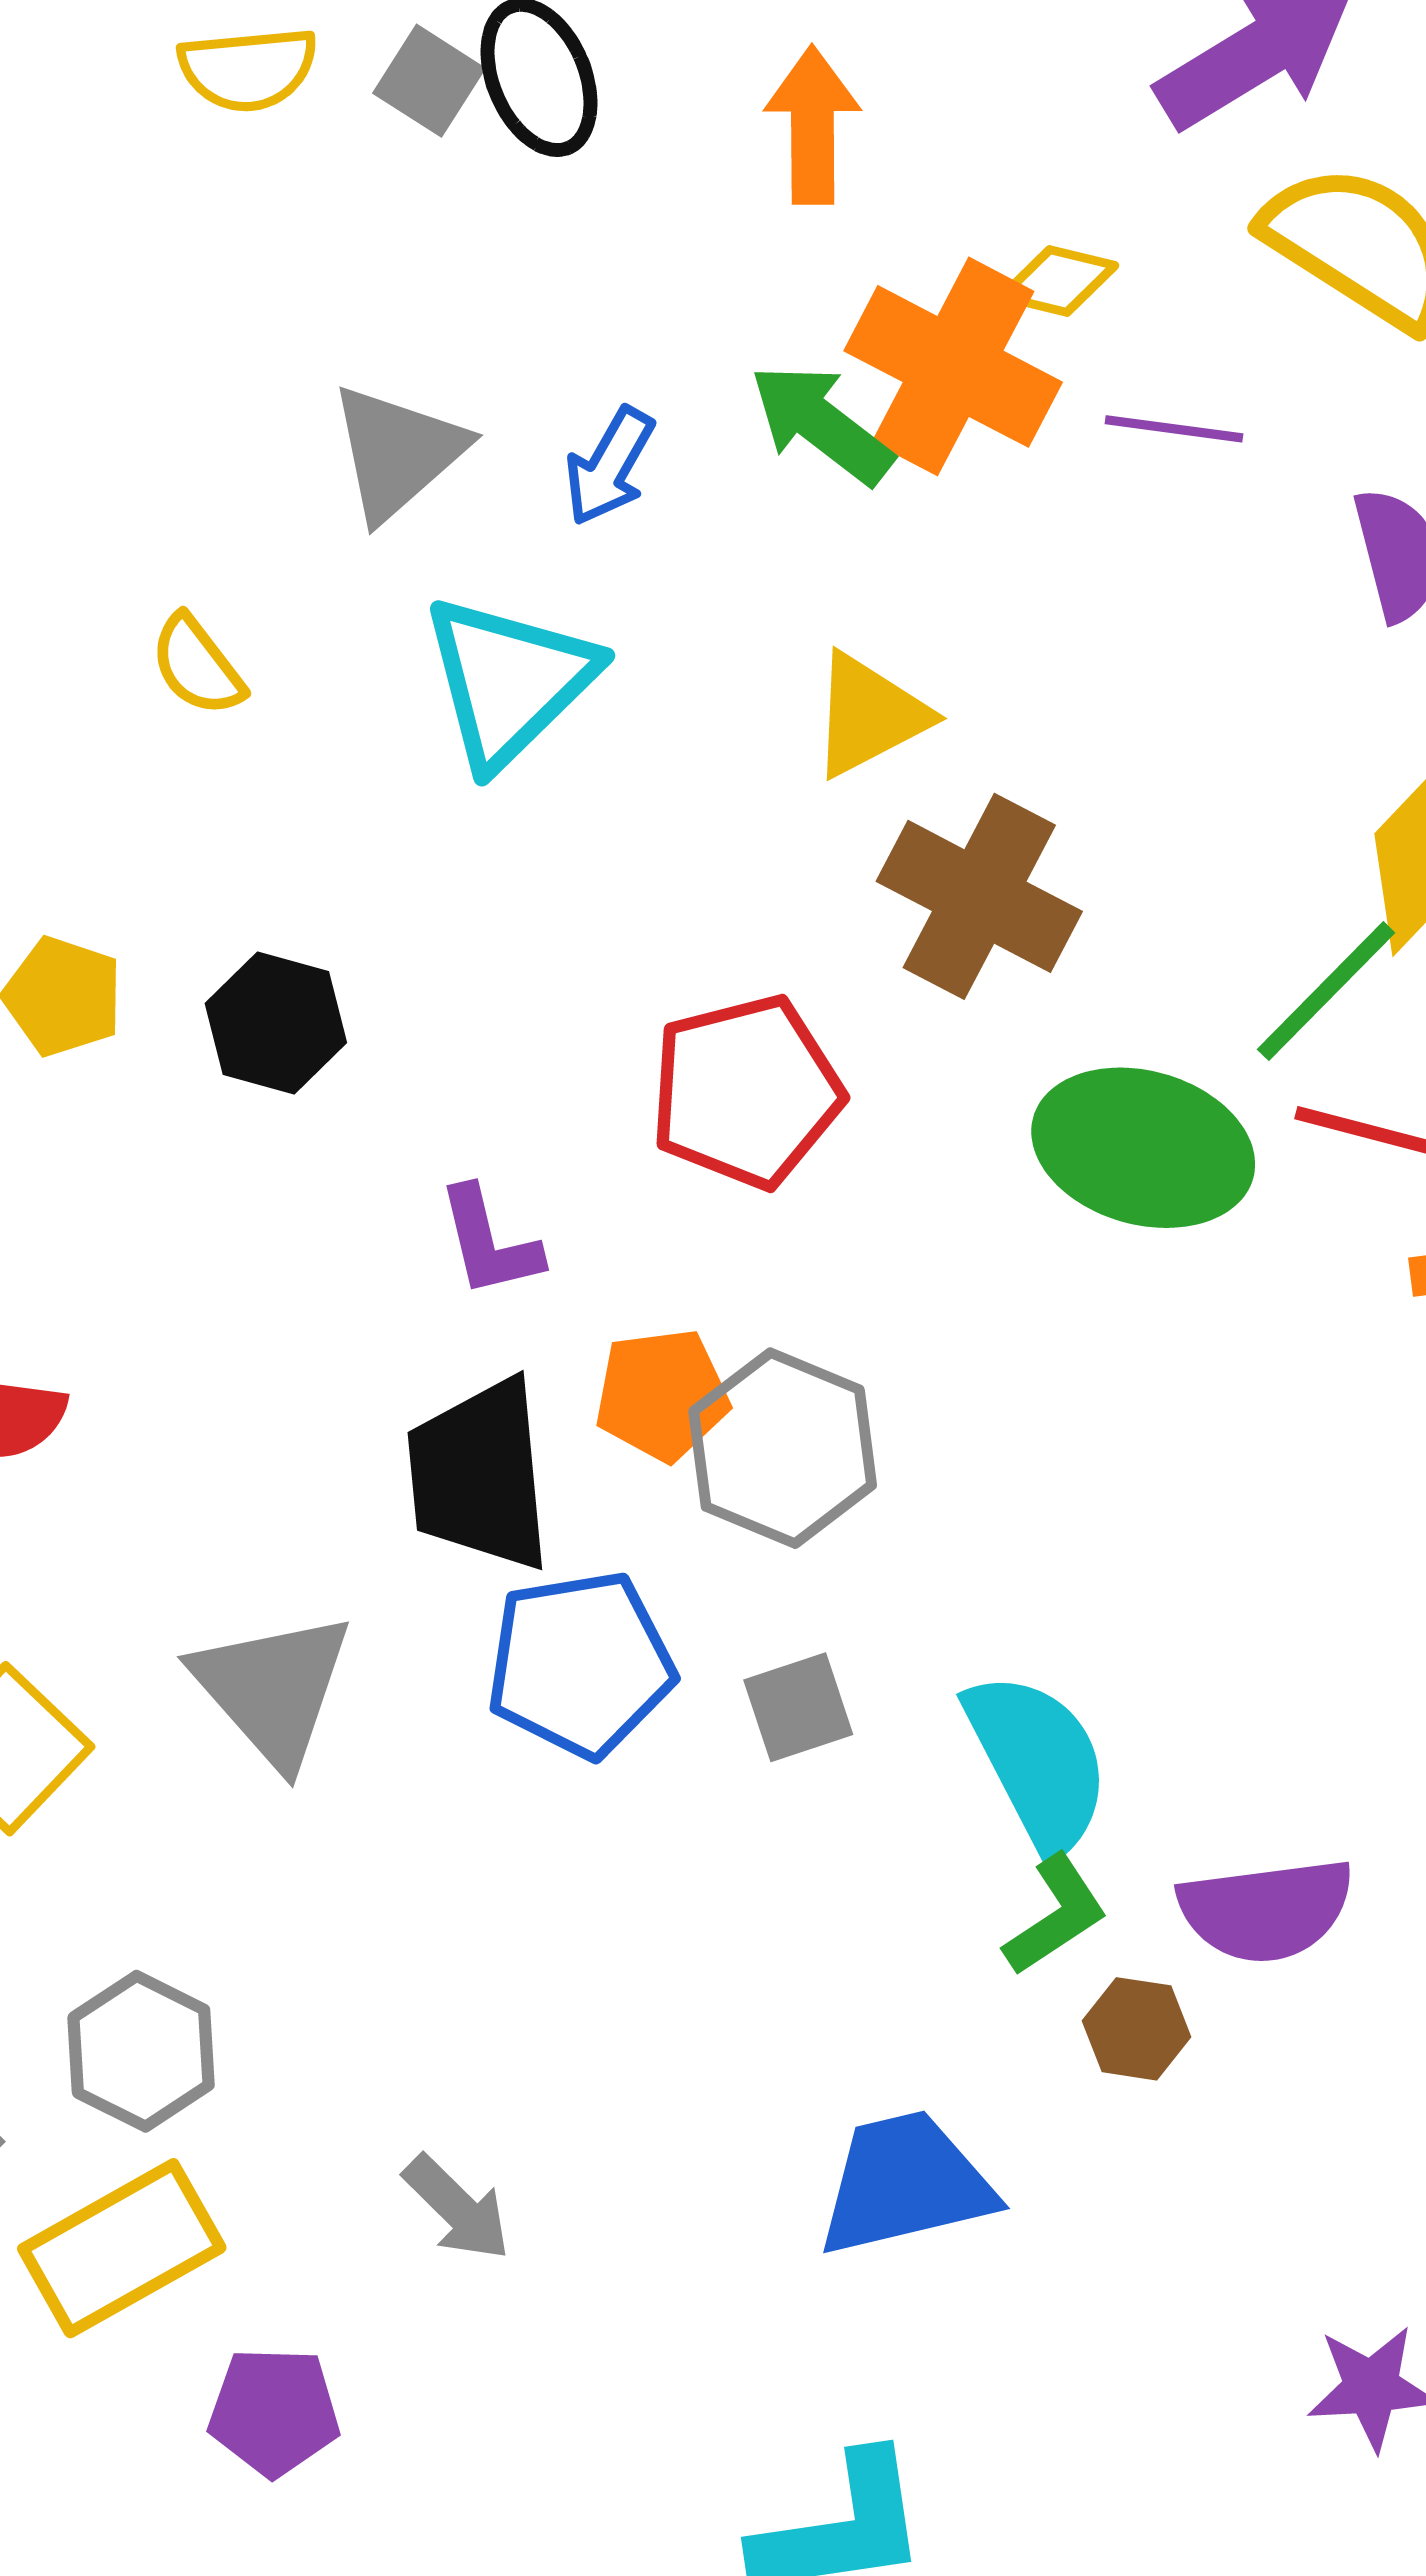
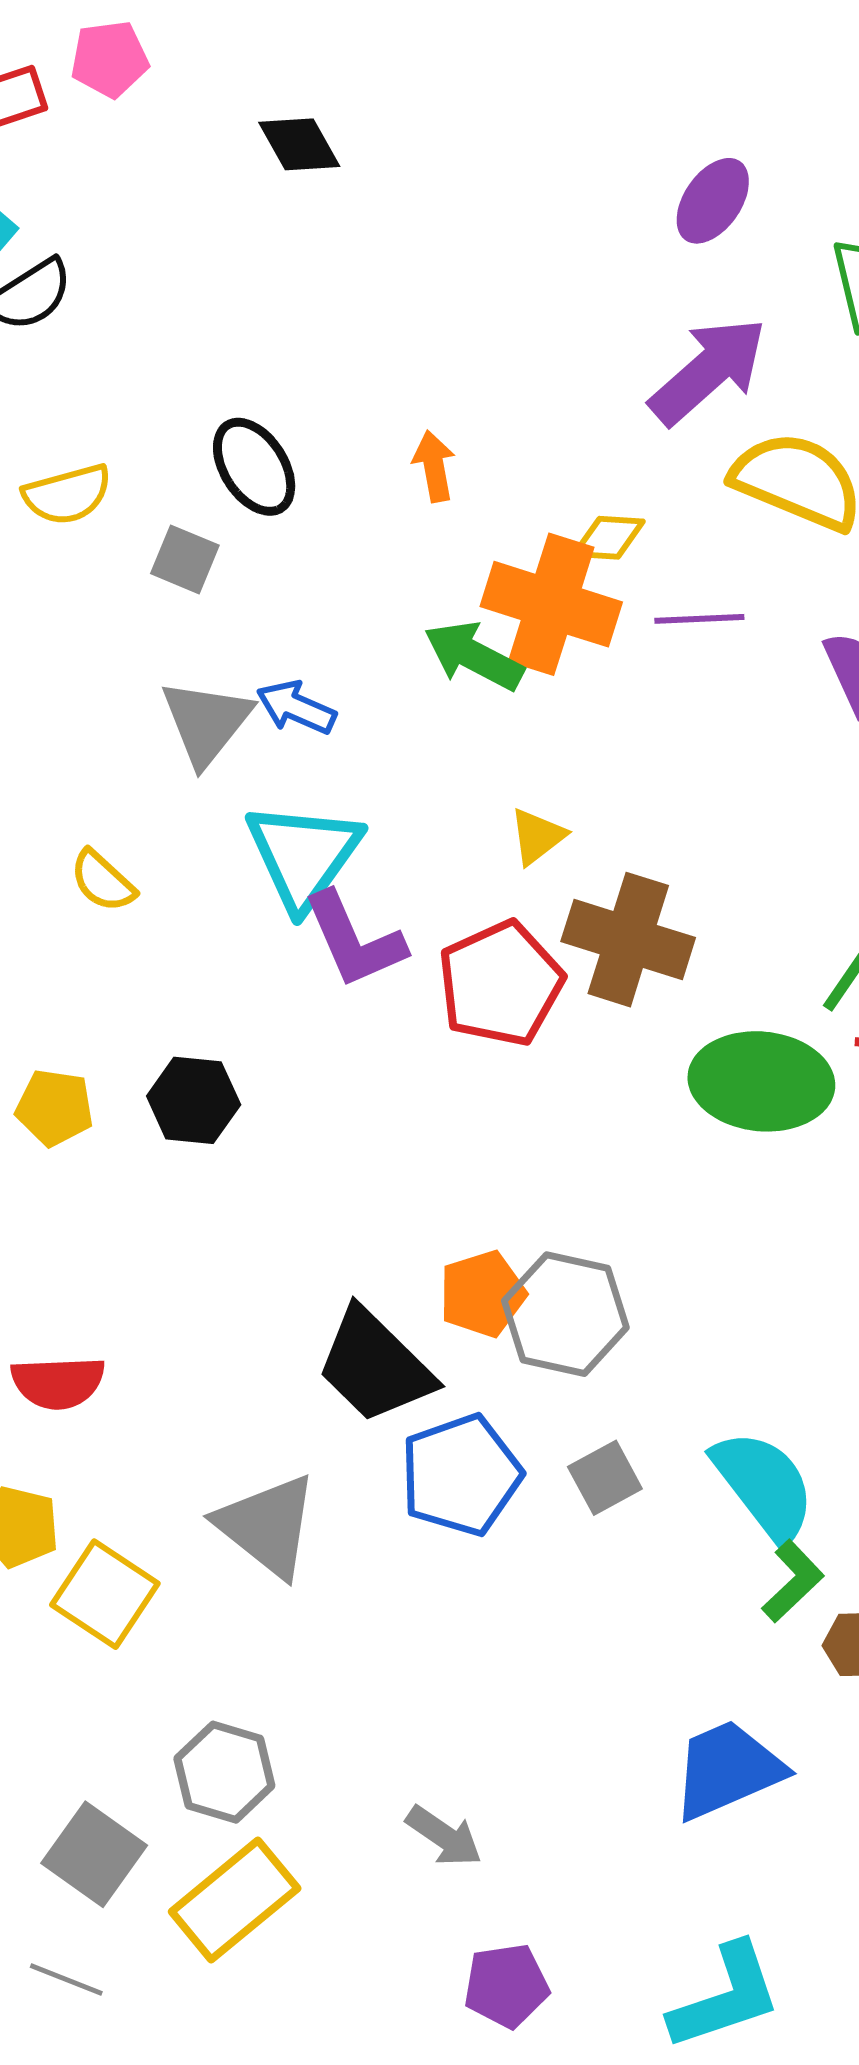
gray square: (429, 81) -> (185, 559), moved
orange arrow: (812, 125) -> (434, 466), size x0.7
blue arrow: (609, 466) -> (296, 707), moved, turned 94
yellow triangle: (869, 715) -> (537, 836), size x0.7
red pentagon: (746, 1092) -> (501, 984), moved
purple L-shape: (489, 1242) -> (354, 940), moved, size x1.4
black trapezoid: (479, 1475) -> (375, 1366), turned -30
purple pentagon: (274, 2412) -> (506, 1986), moved

